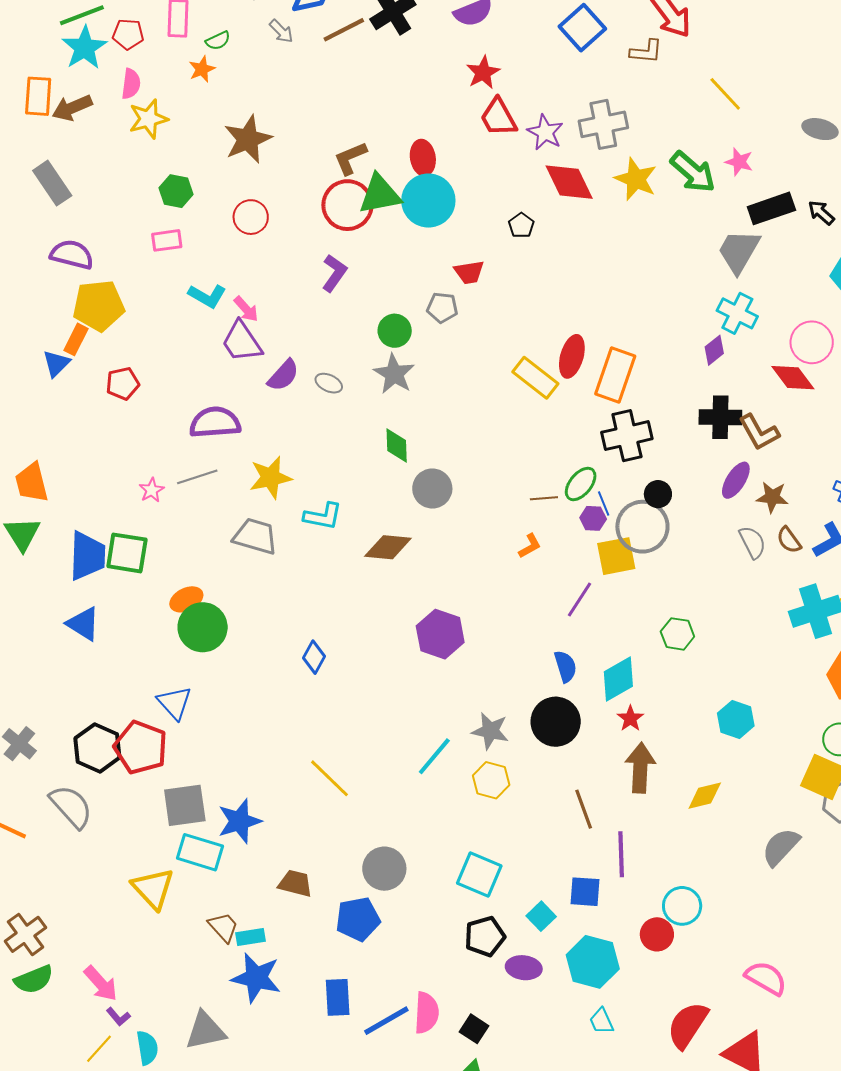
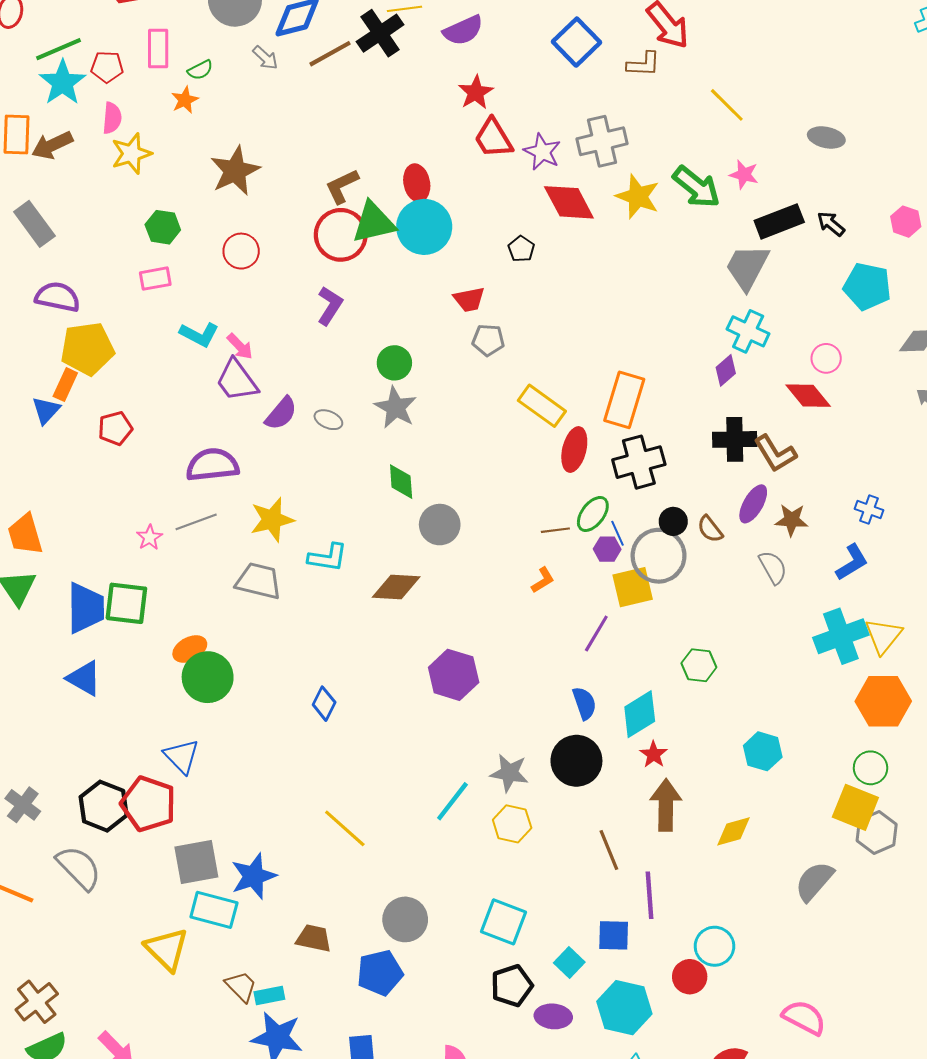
gray pentagon: (442, 308) -> (488, 340), moved
pink circle: (812, 342) -> (826, 358), size x0.7
red ellipse: (572, 356) -> (574, 449), moved
brown semicircle: (789, 540) -> (710, 529), moved

